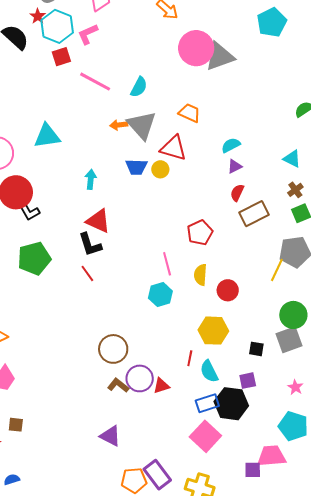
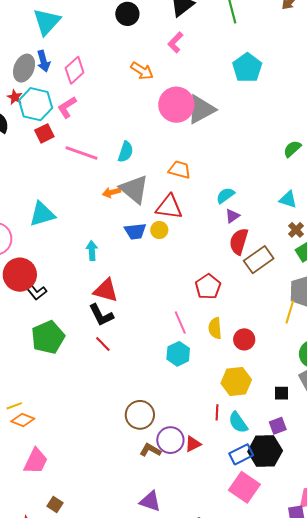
red semicircle: (237, 193) -> (239, 241), size x1.5
brown square: (16, 425) -> (55, 504), turned 35

